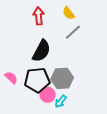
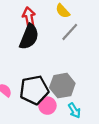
black semicircle: (41, 51) -> (29, 37), moved
cyan arrow: (61, 101) -> (74, 110), moved, turned -64

